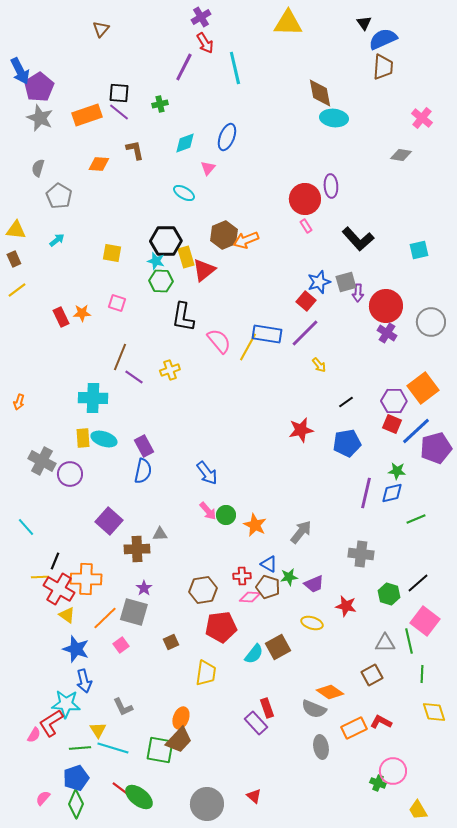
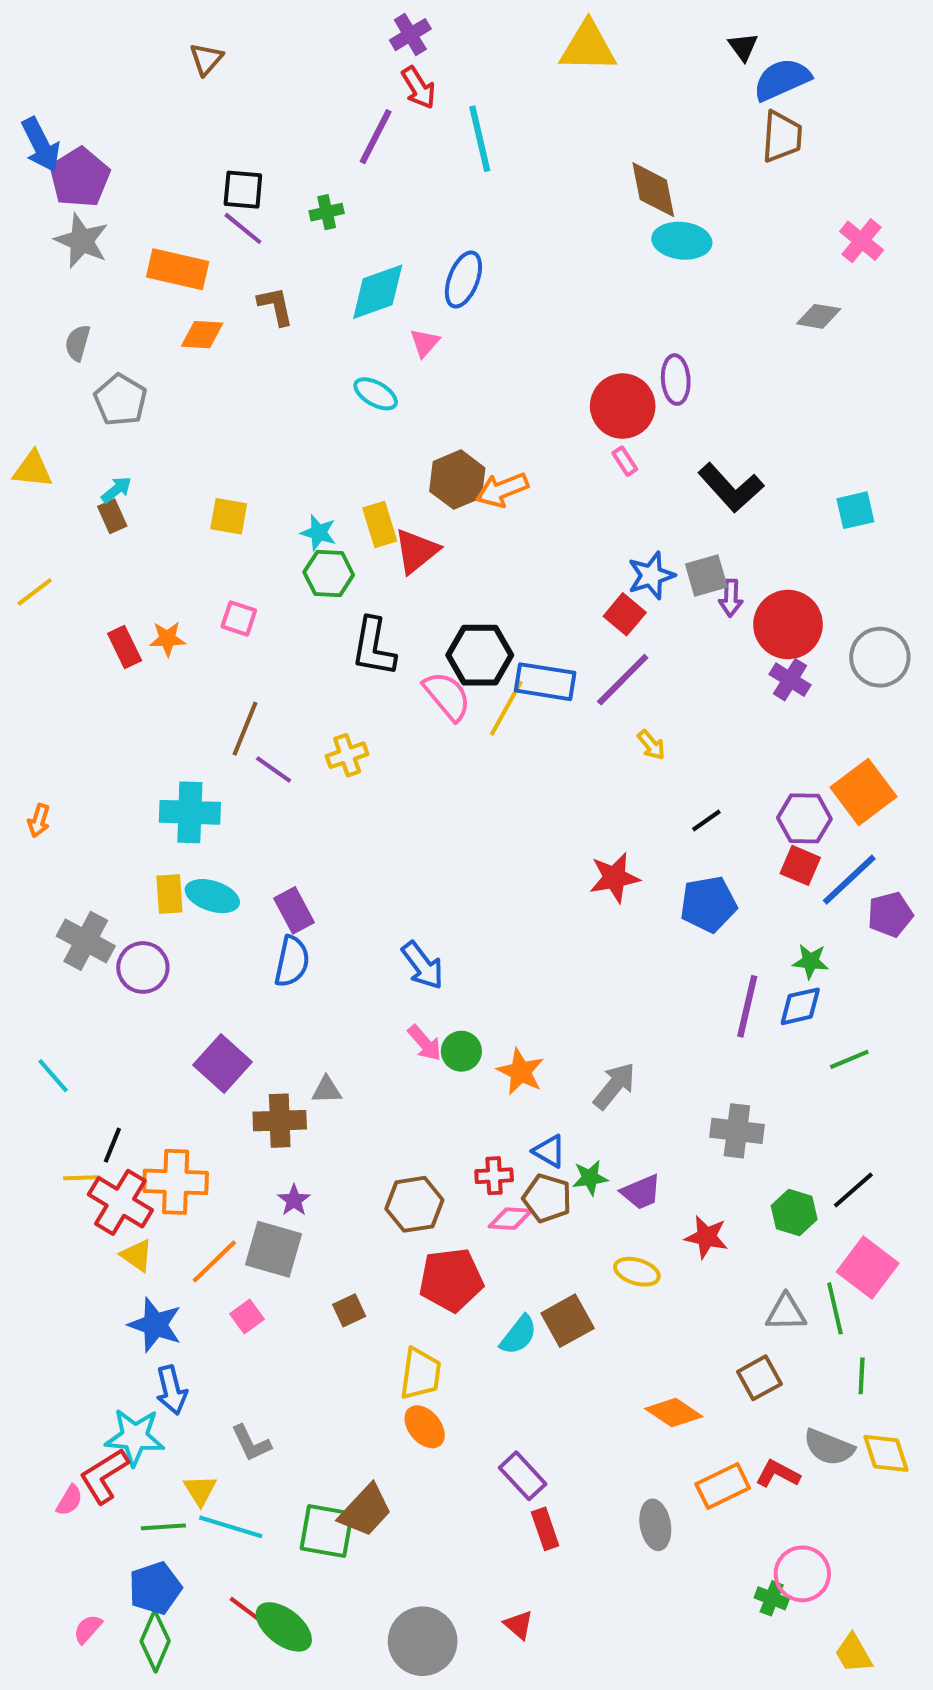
orange rectangle: (87, 115) -> (178, 269), moved, turned 32
cyan diamond: (185, 143) -> (378, 292), size x1.4
black hexagon: (166, 241) -> (480, 655), moved
brown rectangle: (14, 259) -> (112, 516), moved
purple pentagon: (436, 448) -> (890, 914), size x0.7
red rectangle: (267, 708) -> (545, 1529), moved
gray semicircle: (314, 709) -> (829, 1447), moved
orange ellipse: (181, 718) -> (425, 1427), moved, turned -60

